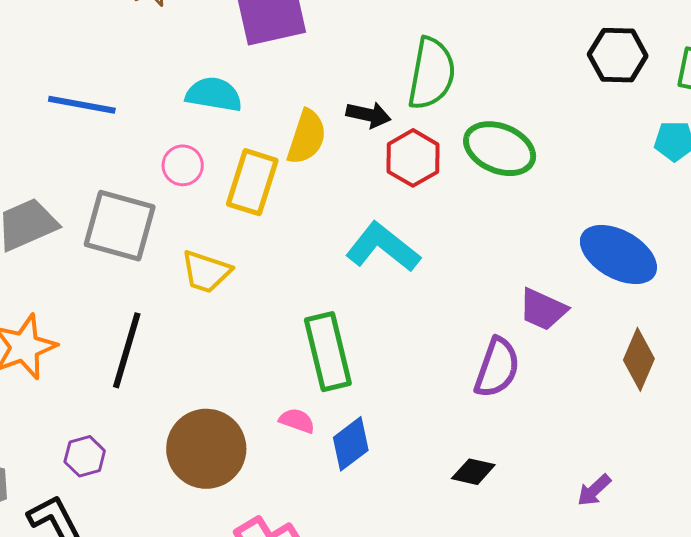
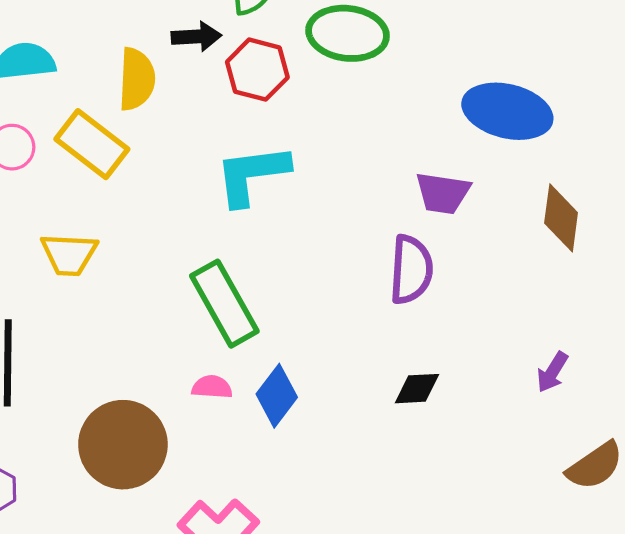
yellow rectangle: (252, 182) -> (92, 144), turned -54
cyan L-shape: (383, 247) -> (252, 175), turned -30

